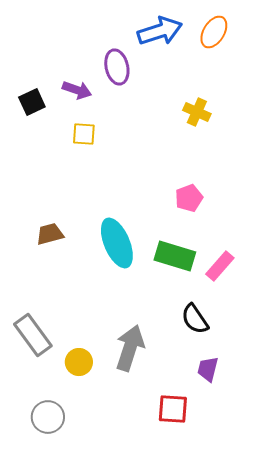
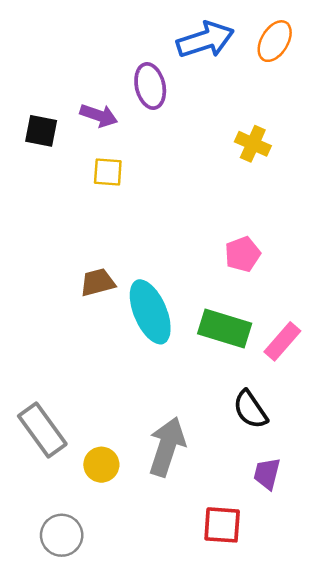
black square: (32, 102) -> (41, 131), turned 36
brown trapezoid: (50, 234) -> (98, 282), moved

